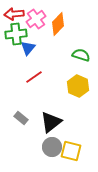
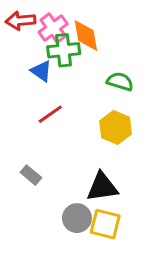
orange diamond: (58, 24) -> (86, 35), turned -55
green cross: (16, 34) -> (64, 50), moved
blue triangle: (28, 48) -> (41, 71), turned -35
black triangle: (51, 122) -> (102, 187), moved, turned 30

